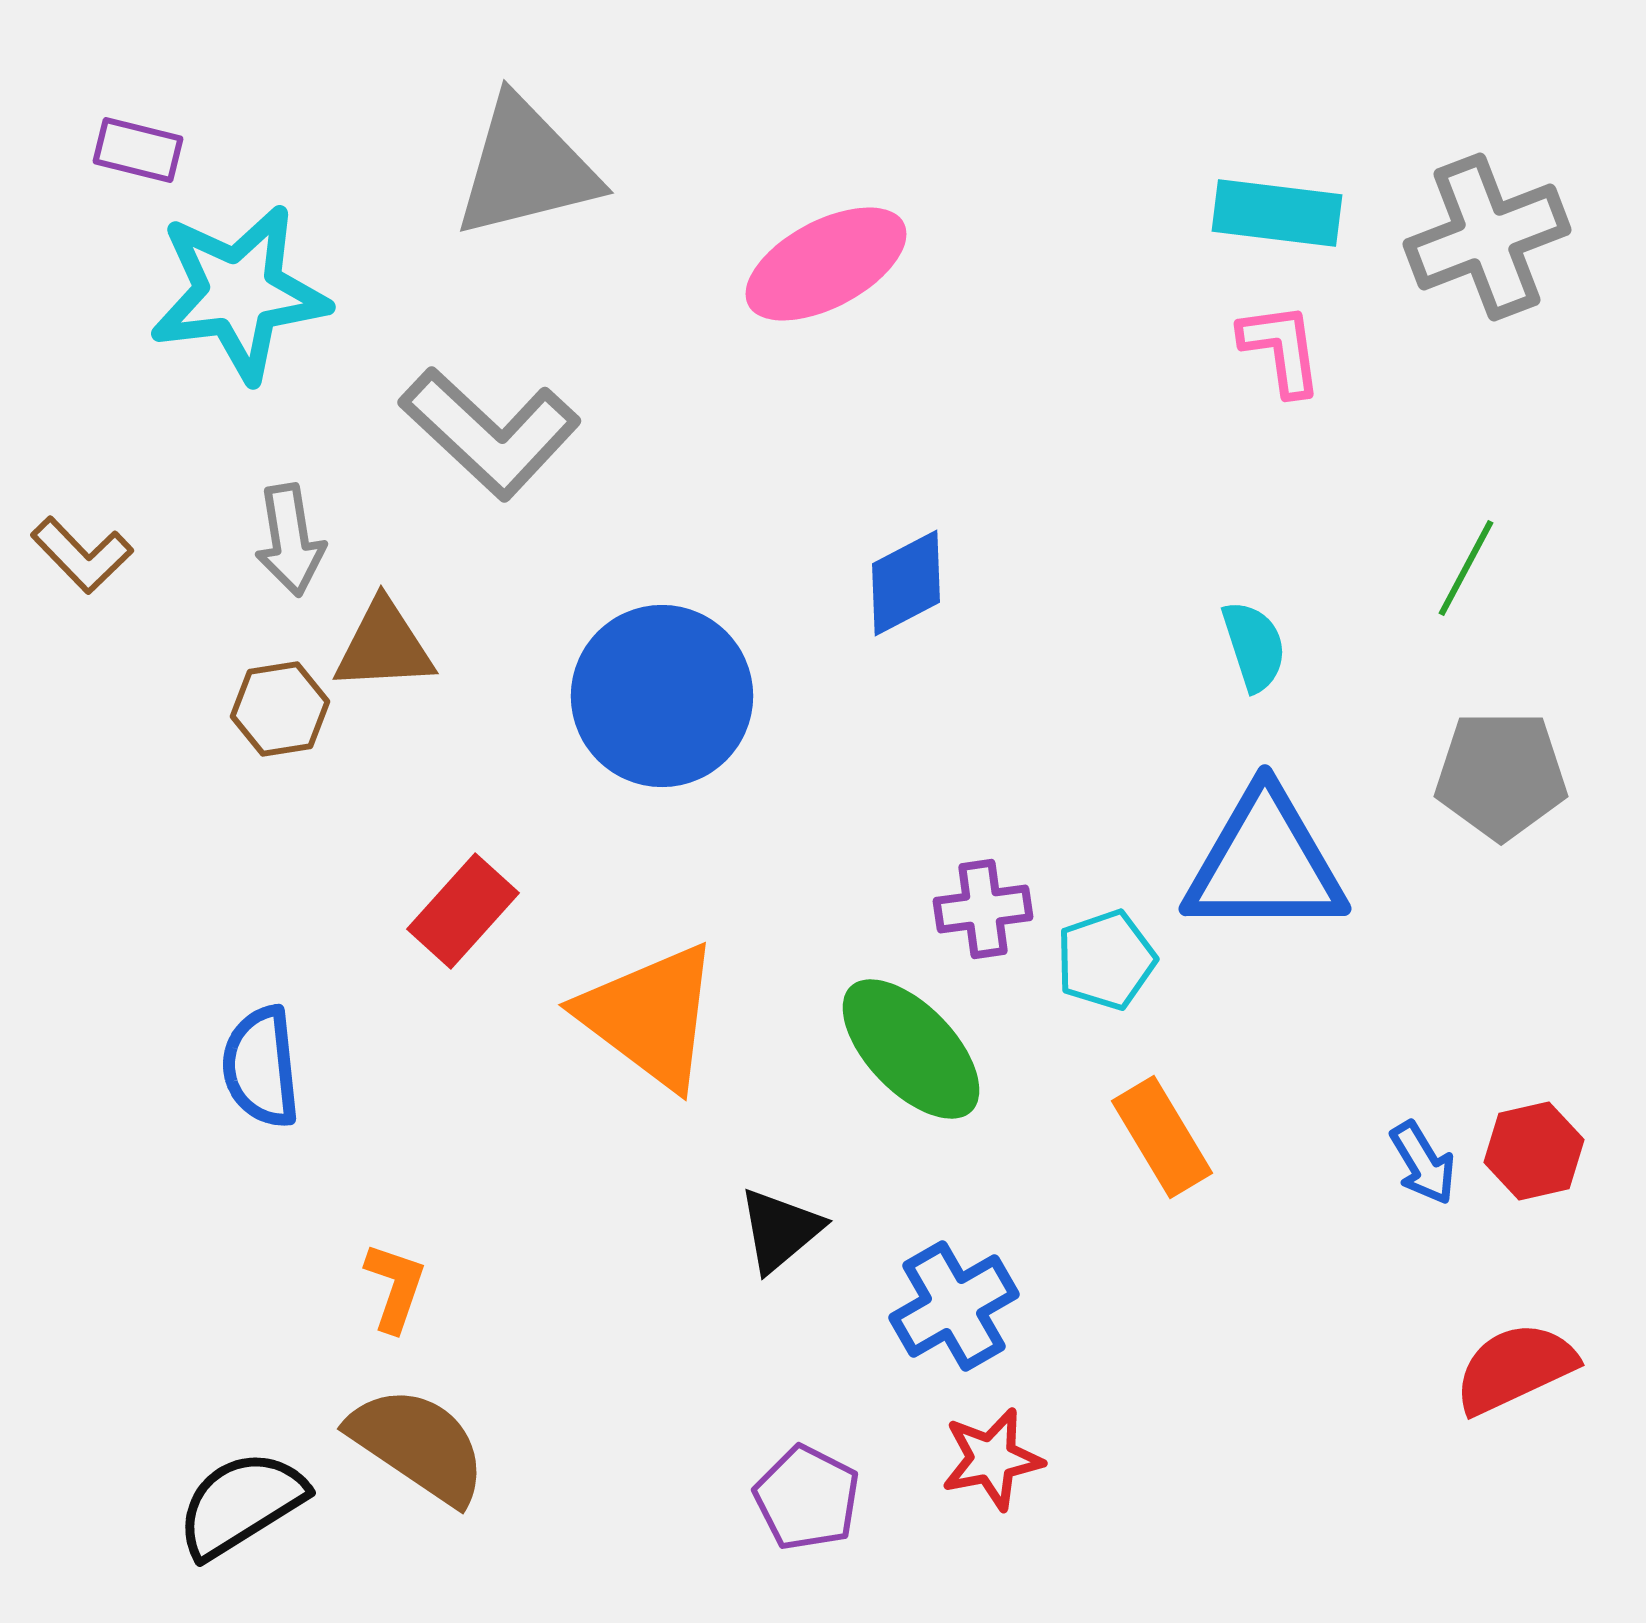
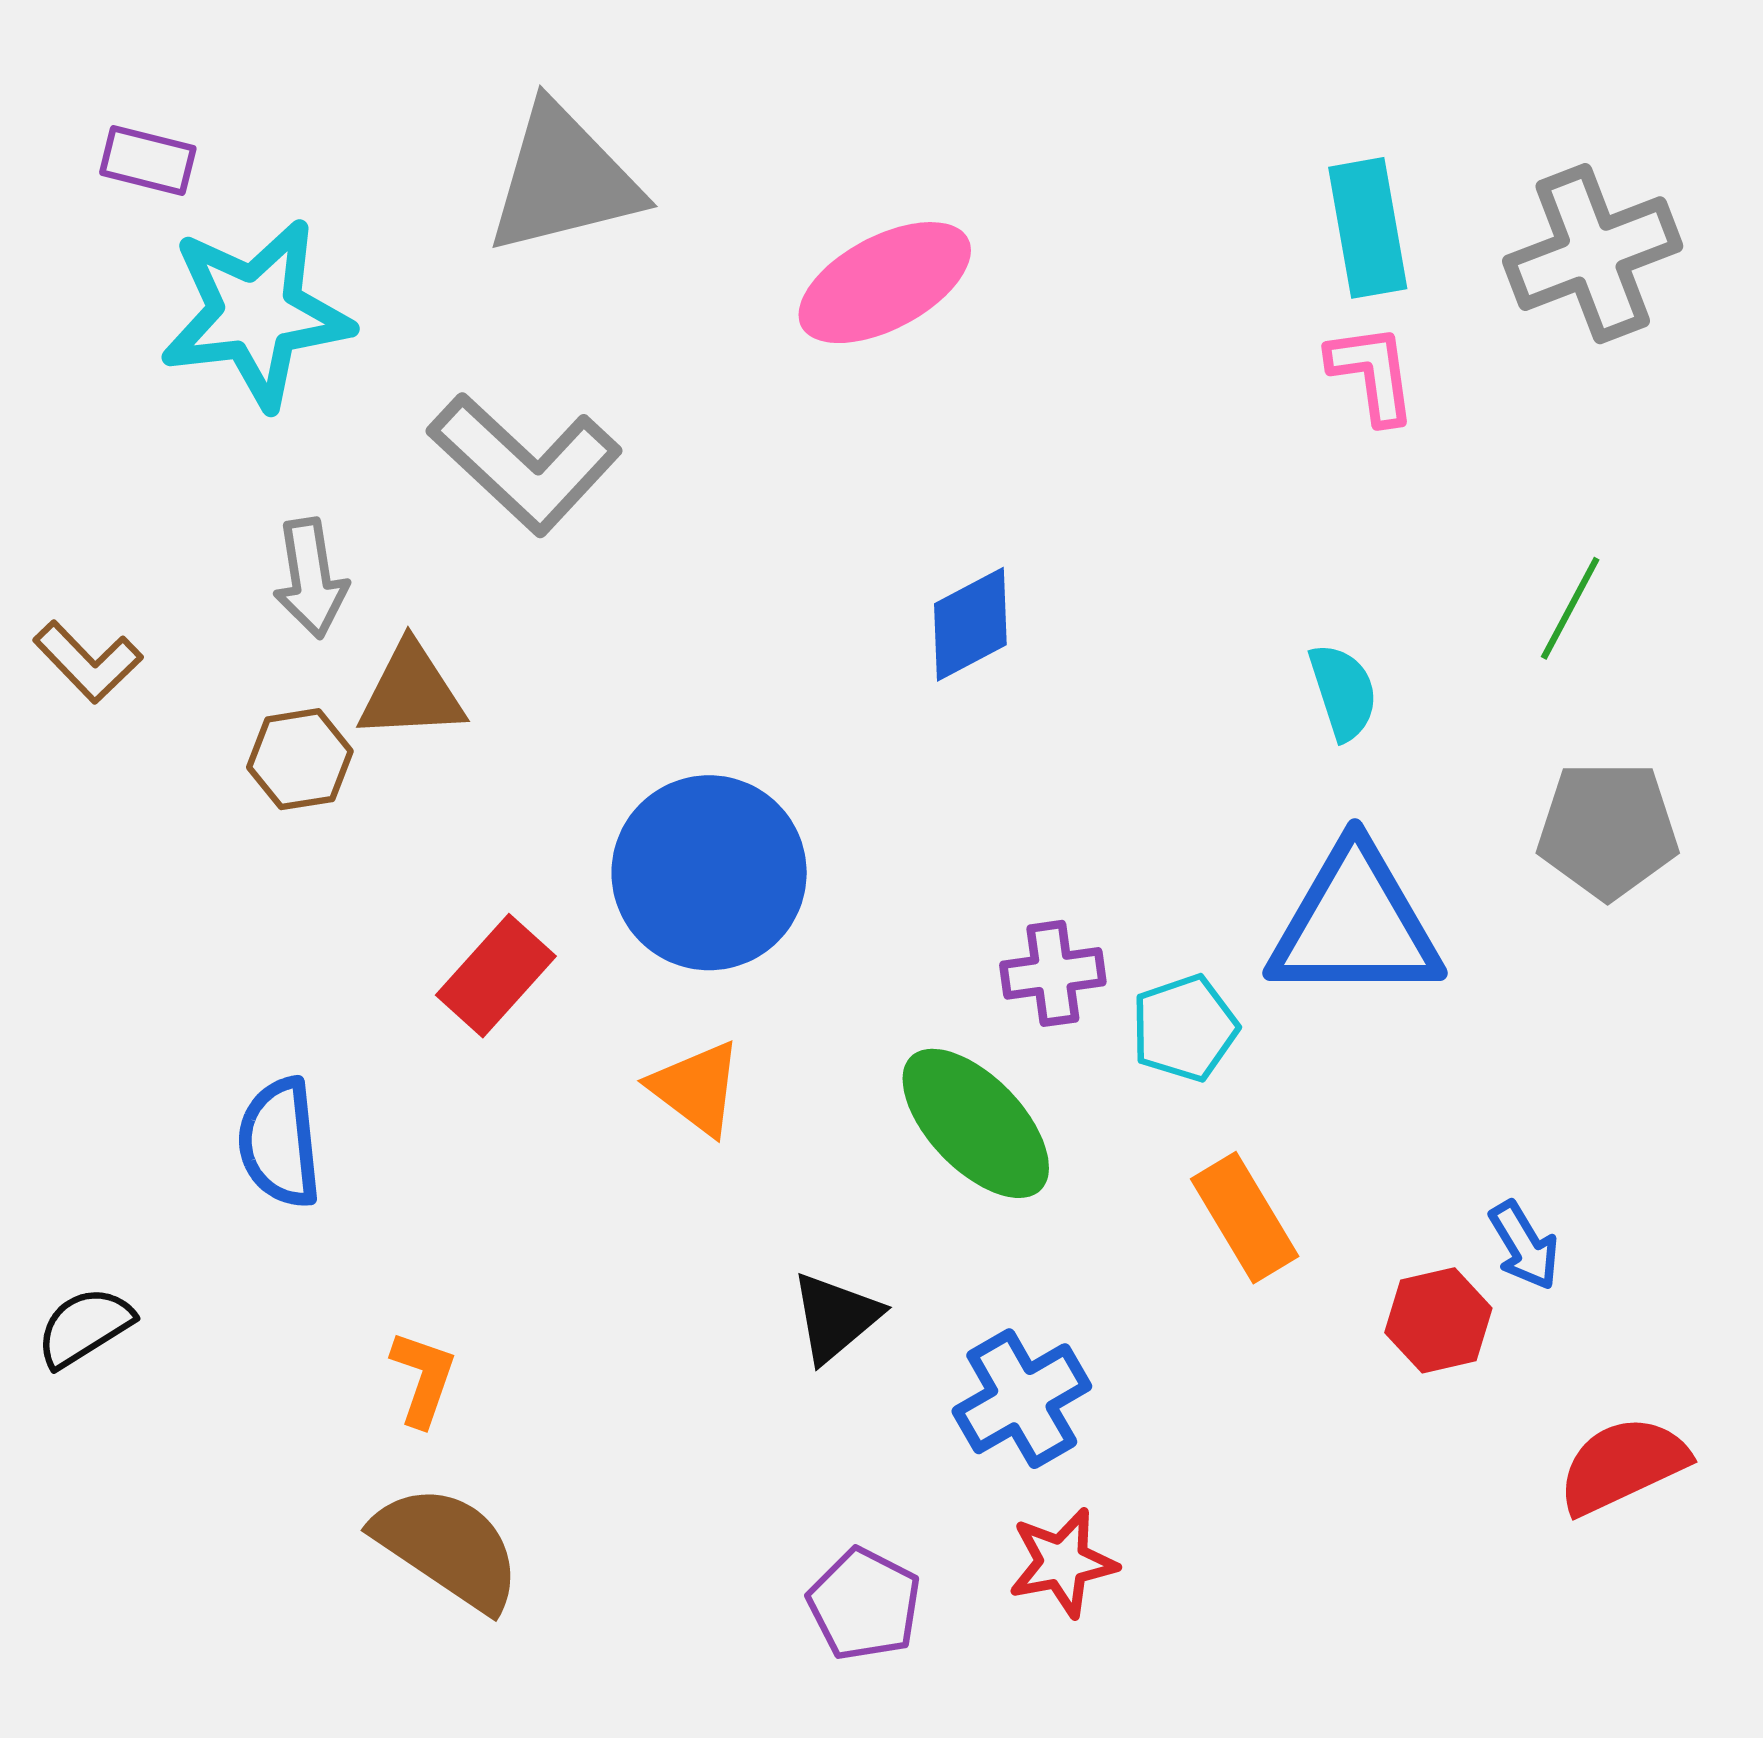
cyan rectangle: (1277, 213) -> (1368, 228), turned 73
brown L-shape: (82, 555) -> (88, 662), moved
blue circle: (662, 696) -> (709, 873), moved
orange triangle: (650, 1016) -> (696, 1088), size x0.6
red hexagon: (1534, 1151) -> (1438, 1320), moved
black semicircle: (241, 1504) -> (85, 1327), moved, size x0.7

